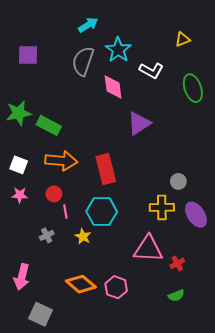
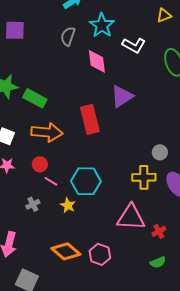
gray semicircle: (83, 61) -> (68, 36), size x0.7
red rectangle: (106, 169) -> (90, 119), moved
pink line: (65, 212) -> (51, 181), turned -48

